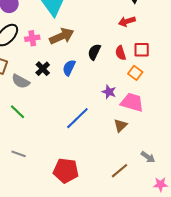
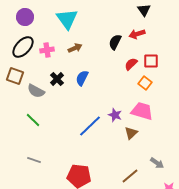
brown arrow: (62, 36) -> (75, 48), size x0.6
black semicircle: (94, 52) -> (115, 42), moved
red semicircle: (121, 53) -> (131, 64), turned 64
purple star: (109, 92) -> (115, 115), moved

